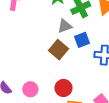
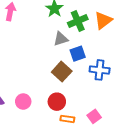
brown square: (58, 50) -> (62, 72), moved

